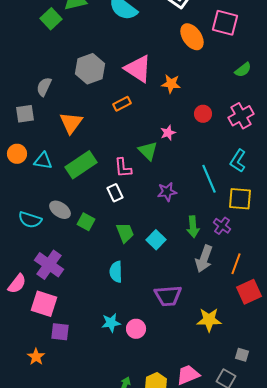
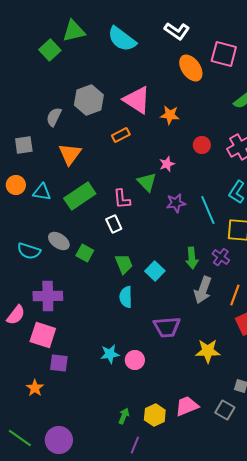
gray semicircle: (44, 87) -> (54, 117), moved
purple star: (167, 192) -> (176, 203), moved
purple cross: (49, 265) -> (48, 296), turned -36
cyan semicircle: (116, 272) -> (126, 297), moved

